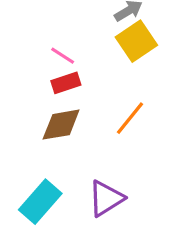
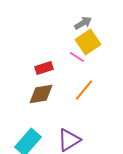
pink line: (63, 56) -> (77, 57), moved

